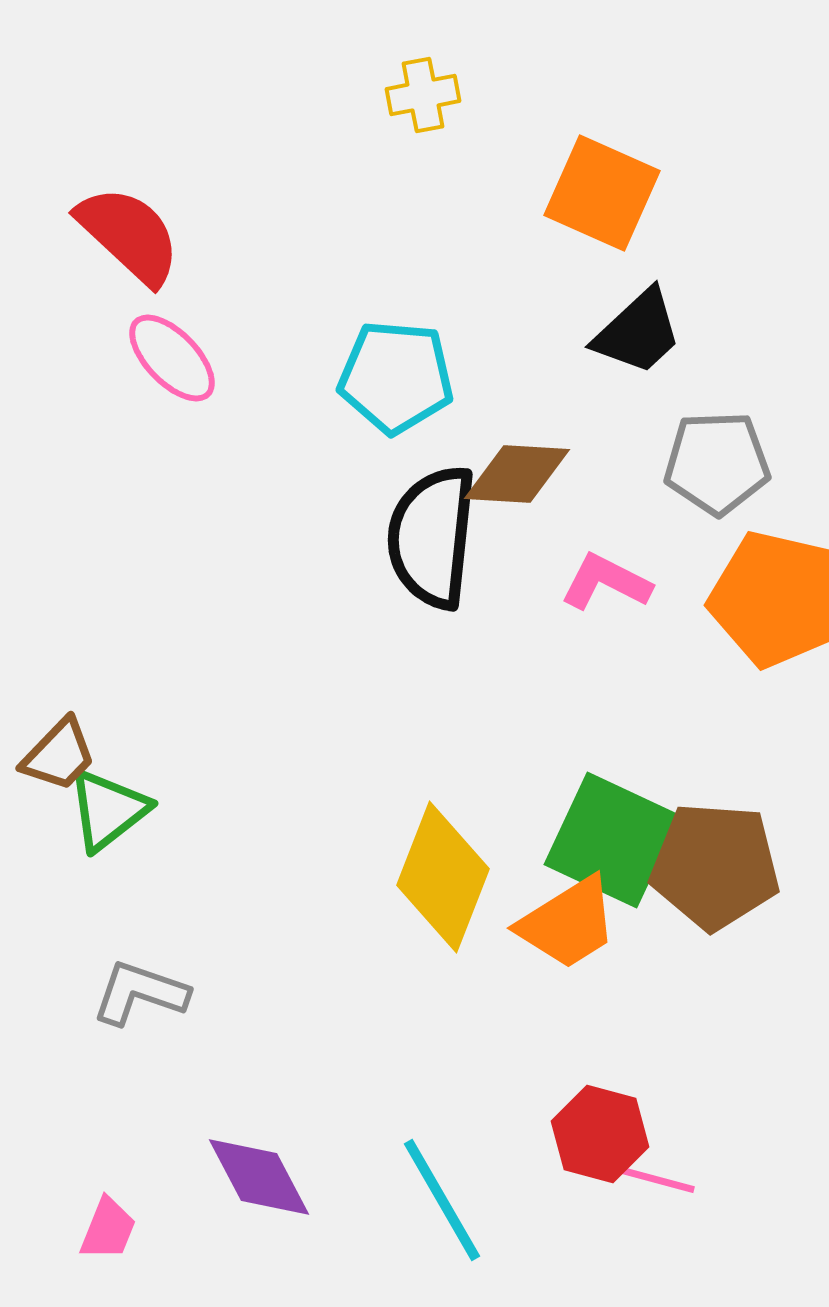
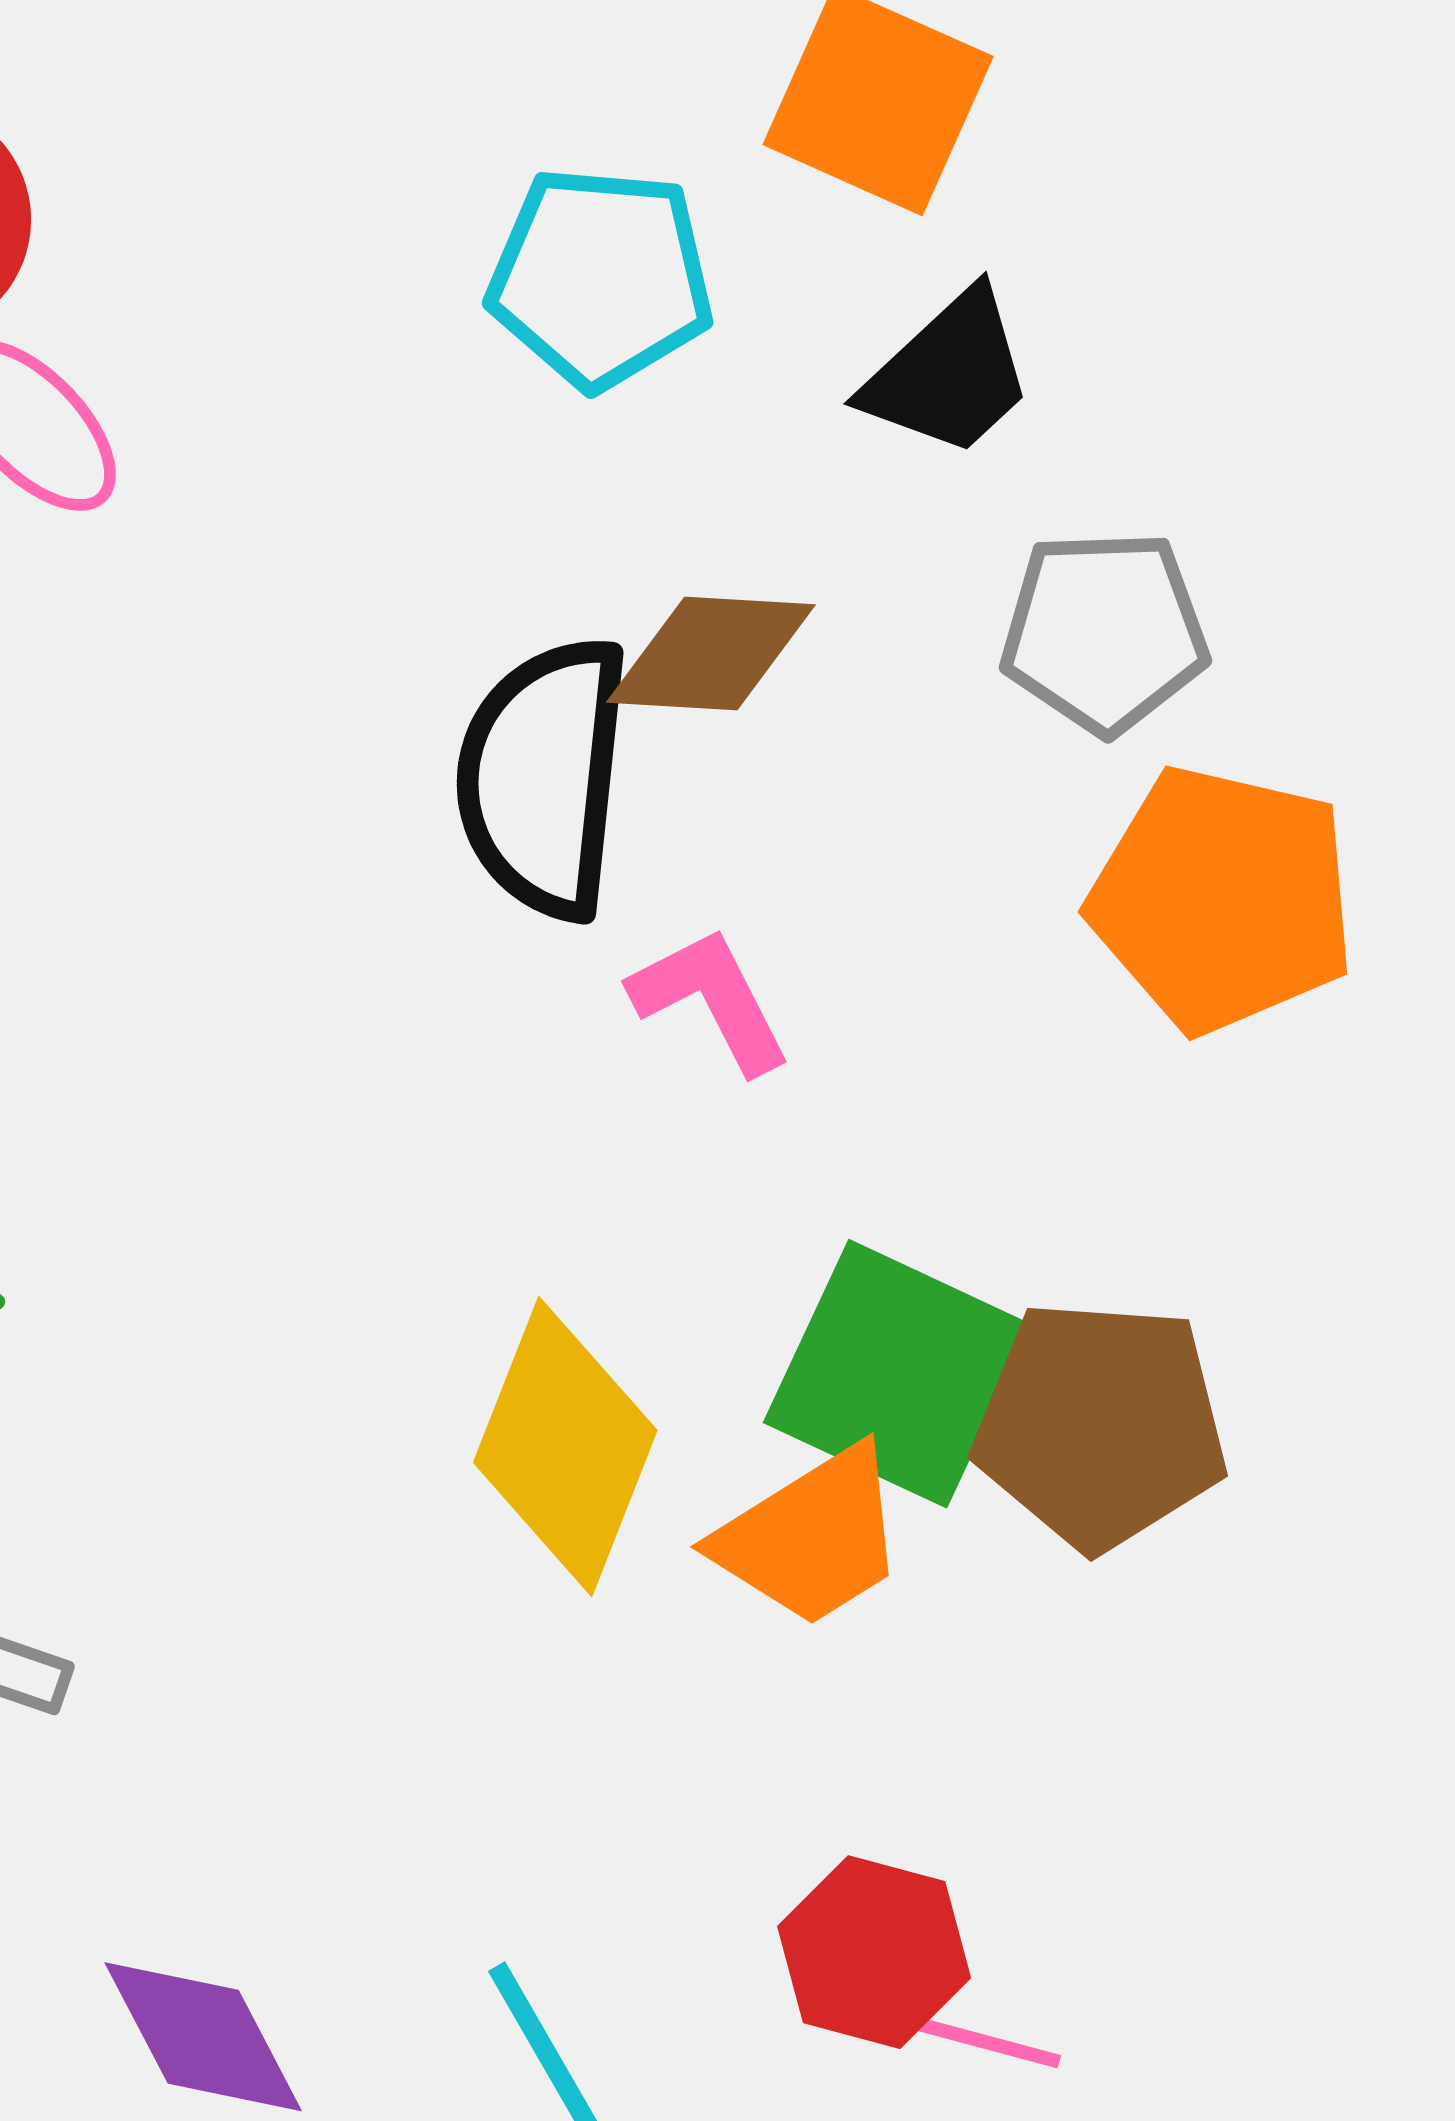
cyan pentagon: (396, 377) -> (601, 278), moved
pink L-shape: (606, 582) -> (711, 1000), moved, turned 36

